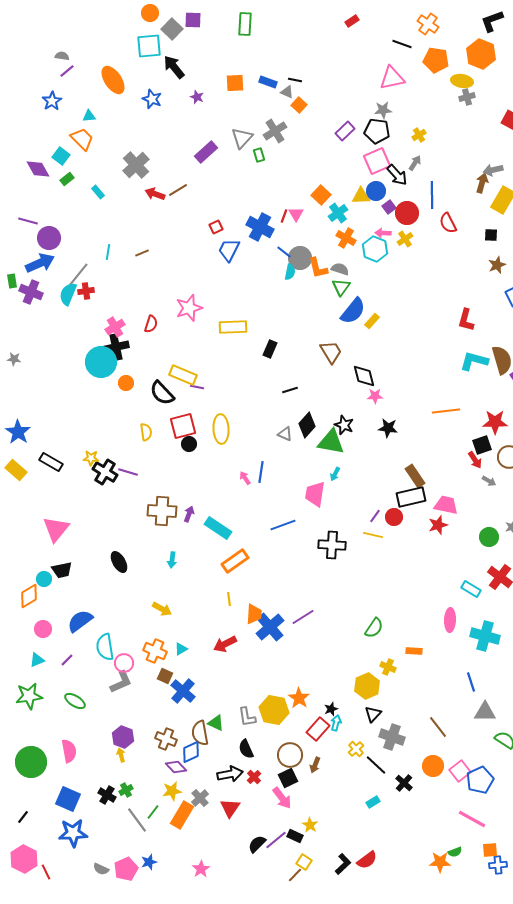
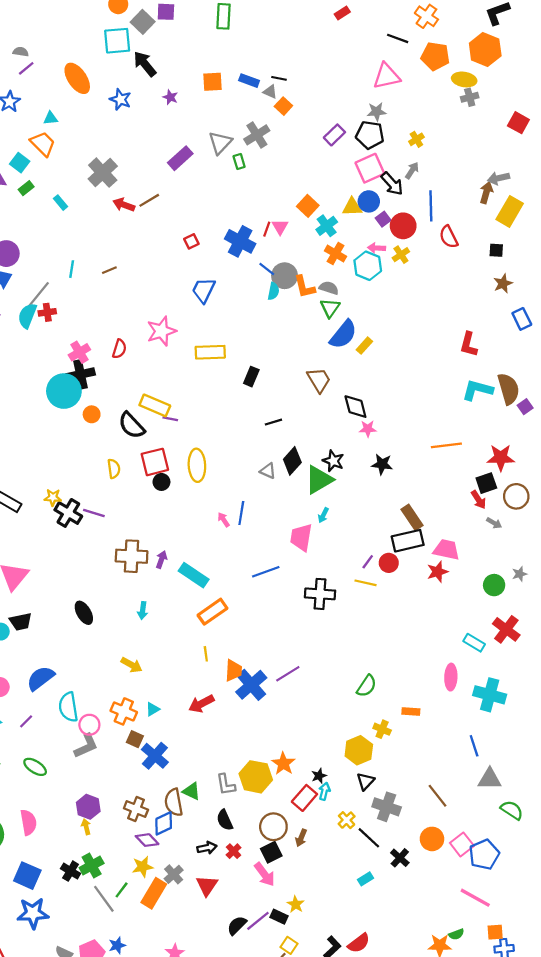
blue trapezoid: (229, 250) -> (204, 290), moved
green triangle: (331, 442) -> (319, 480), turned -40
black arrow: (230, 774) -> (207, 848), size x0.7
green cross: (126, 790) -> (92, 866), size x1.5

